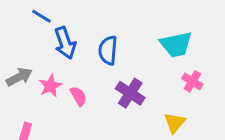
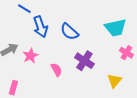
blue semicircle: (108, 50) -> (69, 32), turned -54
pink semicircle: (78, 96) -> (56, 70), moved

